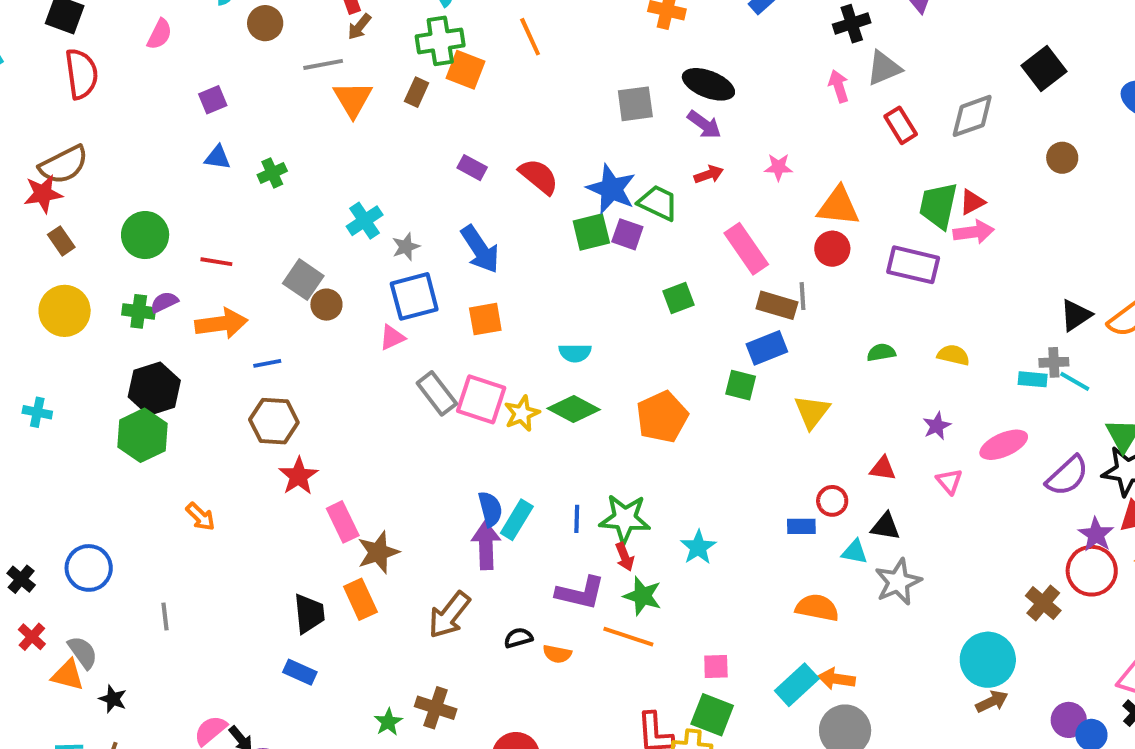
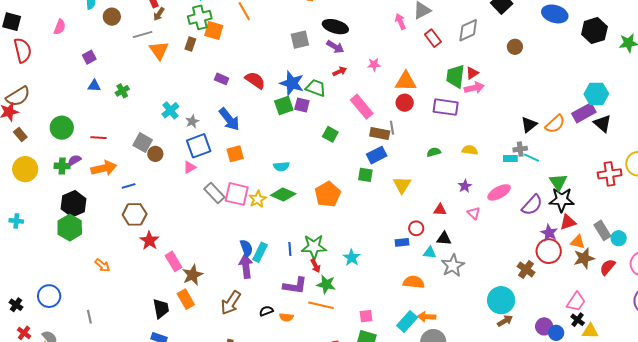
green square: (678, 298) -> (330, 134), turned -35

